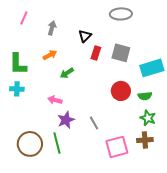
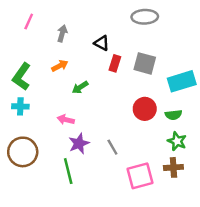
black triangle: (85, 36) -> (102, 43), turned -48
green L-shape: (18, 64) -> (22, 77), turned 35
brown circle: (30, 144) -> (23, 152), moved

